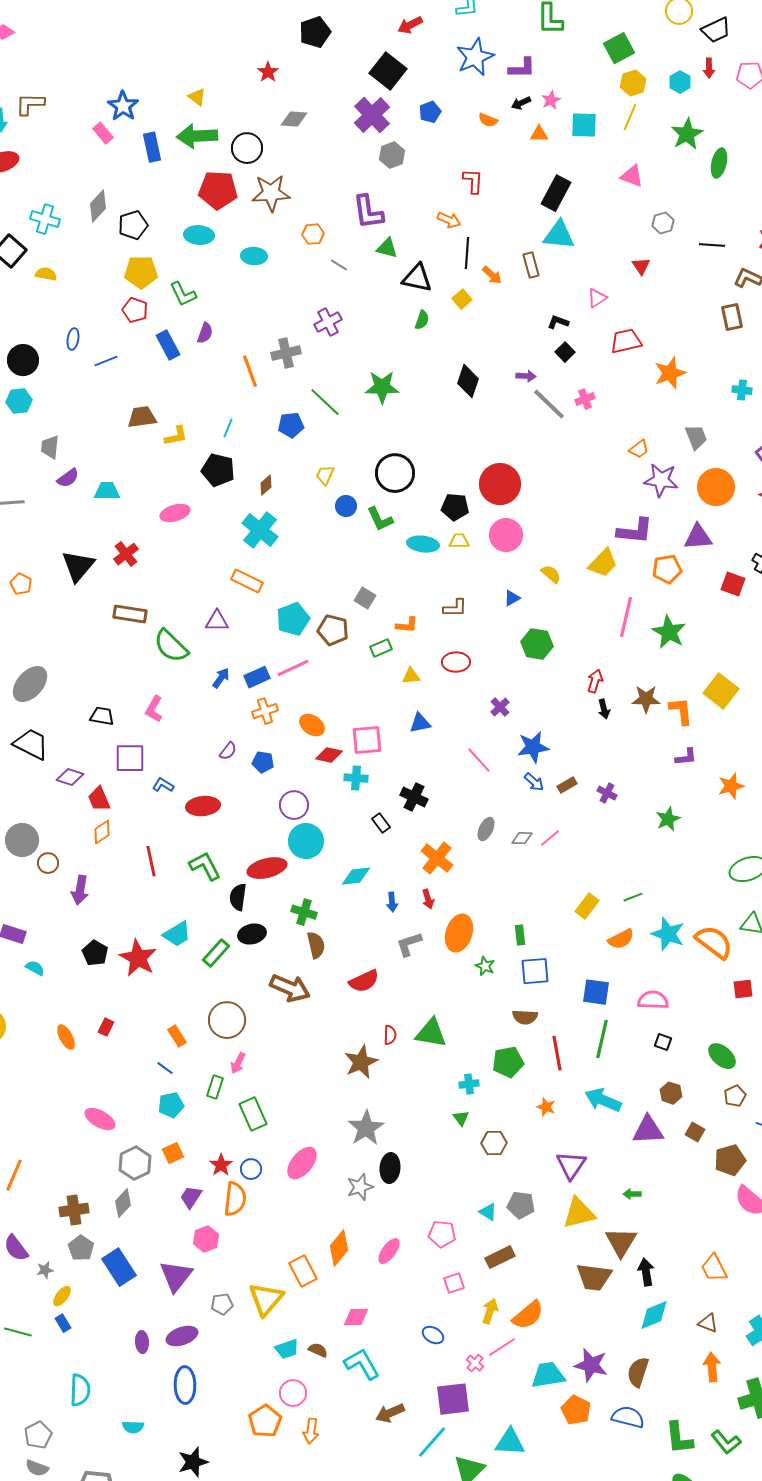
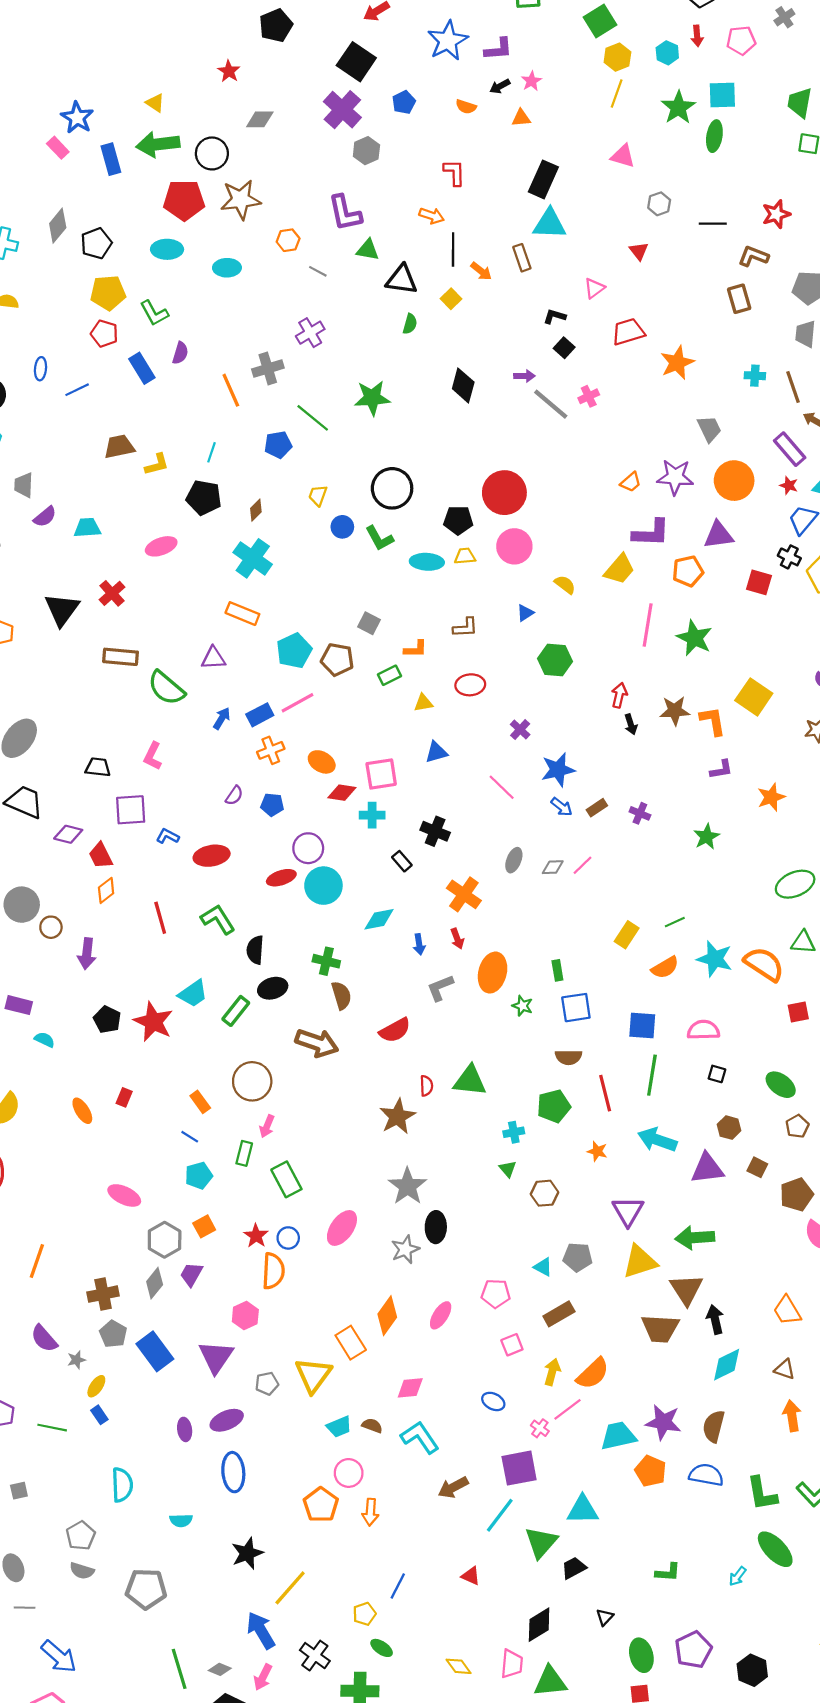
cyan square: (584, 125) -> (722, 95), moved
orange trapezoid: (639, 449) -> (631, 482), moved
red ellipse: (267, 868) -> (281, 878), moved, size x0.7
green arrow: (632, 1194) -> (695, 1238), size x2.0
purple trapezoid: (191, 1197) -> (191, 1274), moved

